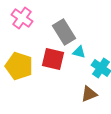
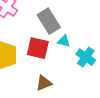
brown triangle: (89, 94) -> (44, 83), moved

